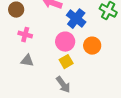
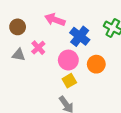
pink cross: (25, 35) -> (38, 48), moved, turned 32
gray triangle: (27, 61) -> (19, 55), moved

